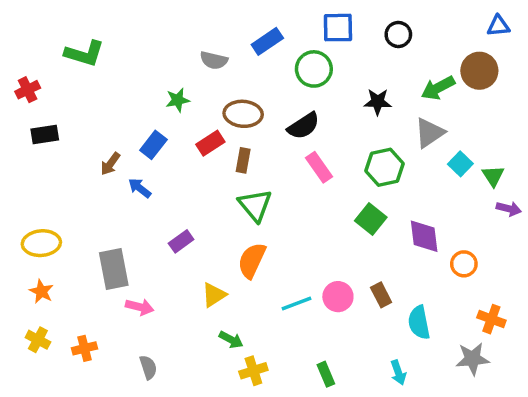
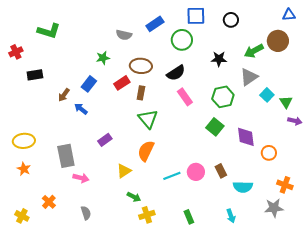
black rectangle: (45, 135) -> (35, 75), moved
cyan semicircle: (419, 322) -> (243, 187), turned -78
yellow cross: (38, 340) -> (22, 216), moved
orange cross: (84, 348) -> (49, 202), turned -32

